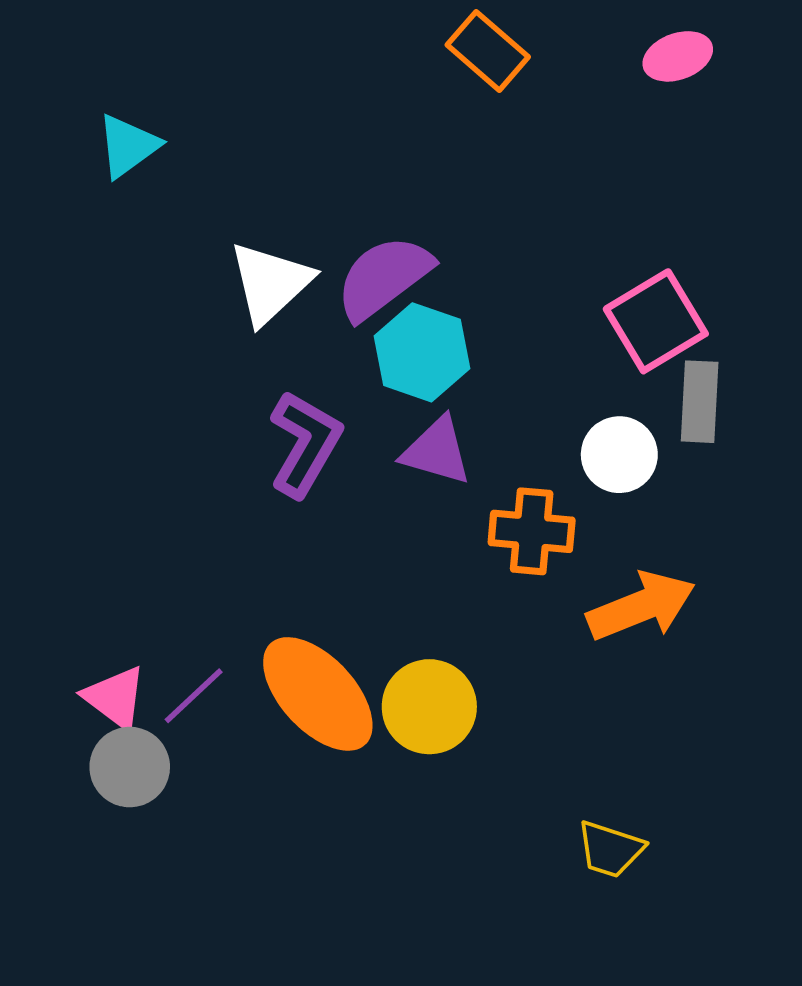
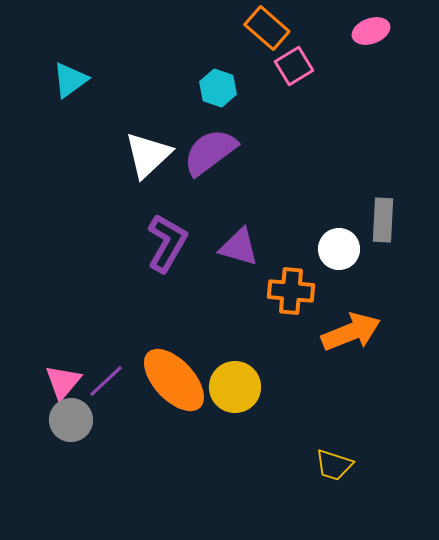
pink square: (656, 321) -> (294, 66), moved, size x0.7
cyan hexagon: (422, 352) -> (218, 88), moved, size x0.7
pink triangle: (115, 698) -> (63, 382), turned 33

